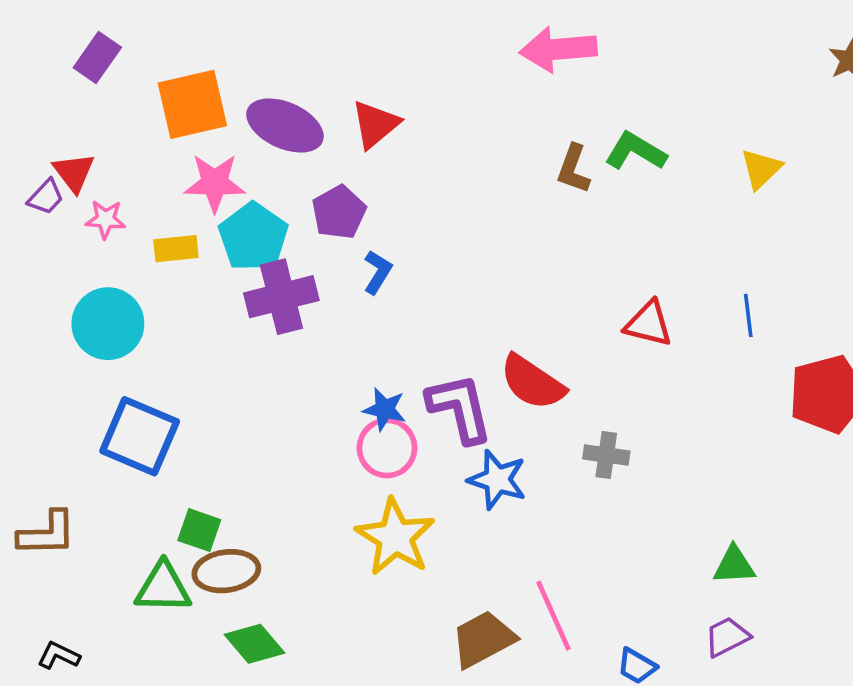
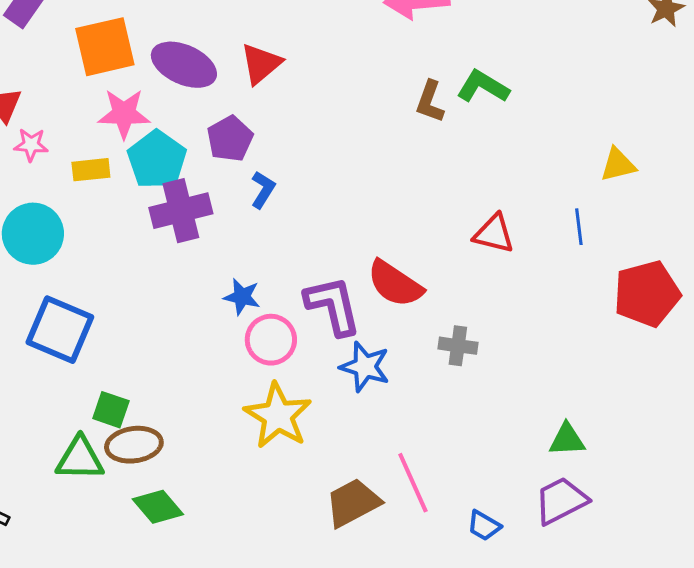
yellow triangle: (761, 169) -> (618, 165), moved, turned 30
blue star: (385, 409) -> (242, 297), moved
purple trapezoid: (727, 637) -> (561, 501), size x1.4

